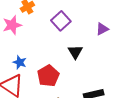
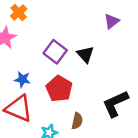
purple square: (61, 21) -> (55, 52), moved

